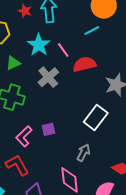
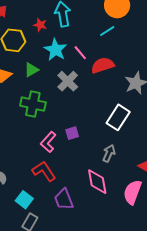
red star: (25, 11) -> (40, 25), moved

